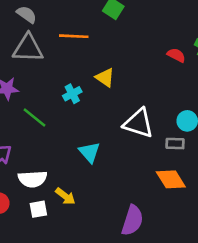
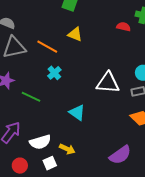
orange line: (74, 36) -> (47, 47), moved, turned 40
yellow triangle: (105, 78) -> (75, 34), moved
purple semicircle: (132, 220) -> (120, 155), turned 50

